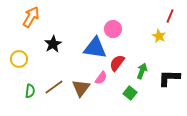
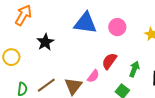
pink circle: (113, 29) -> (117, 27), moved
blue triangle: (95, 48) -> (85, 23), moved

